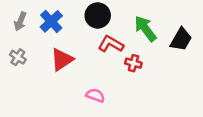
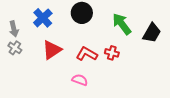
gray arrow: (20, 21) -> (14, 29), moved, turned -35
red L-shape: (111, 44) -> (87, 54), moved

